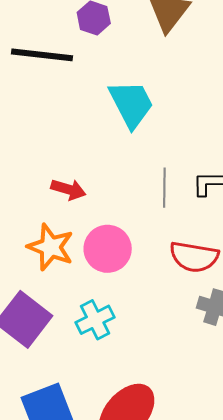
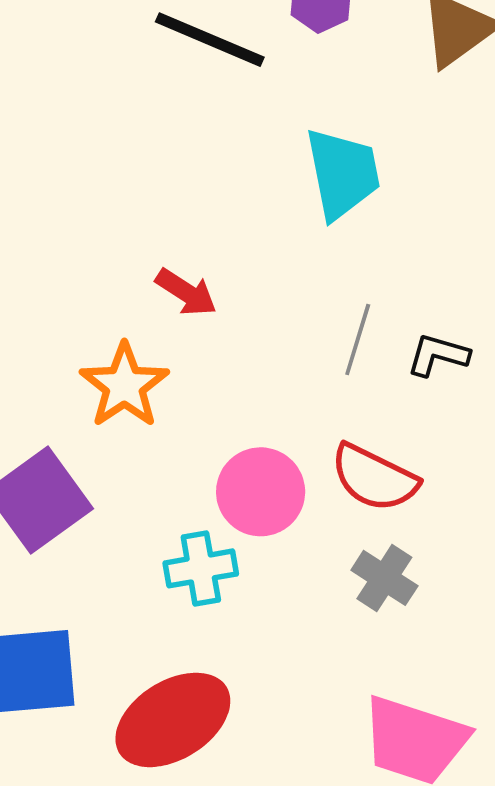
pink circle: (108, 249) -> (261, 492), moved
cyan cross: (95, 320) -> (201, 568), moved

